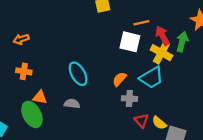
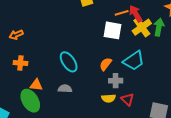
red arrow: (162, 36) -> (136, 14), moved
yellow cross: (161, 53) -> (142, 27), moved, turned 30
yellow semicircle: (159, 123) -> (109, 98), moved, turned -40

